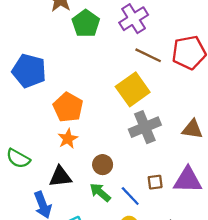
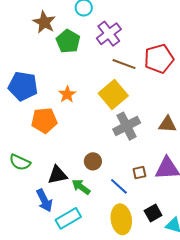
orange pentagon: (68, 107) -> (44, 120), moved, turned -30
orange star: (68, 139) -> (67, 94), moved
green arrow: (100, 192) -> (81, 187), moved

